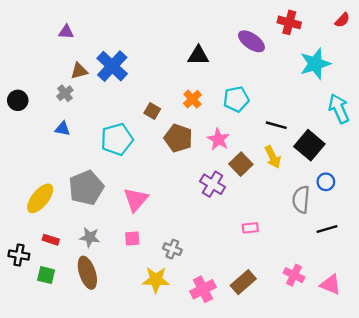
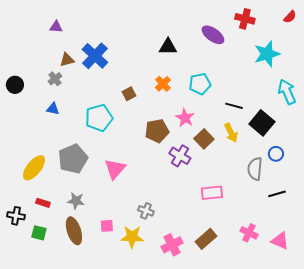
brown square: (152, 111) -> (129, 94), turned 32
brown pentagon: (178, 138) -> (157, 131), moved, turned -30
pink rectangle: (250, 228) -> (212, 193), size x1.5
pink square: (132, 238) -> (107, 226), moved

